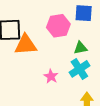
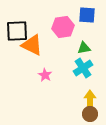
orange triangle: (26, 45) -> (32, 45), turned 30
pink star: (51, 76) -> (45, 75), moved

